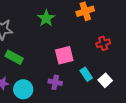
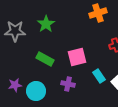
green star: (46, 18) -> (46, 24), moved
green rectangle: (14, 57) -> (45, 59), moved

